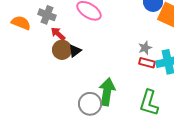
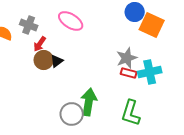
red arrow: (58, 34) -> (40, 44), turned -98
gray star: (145, 48) -> (127, 58), size x1.5

